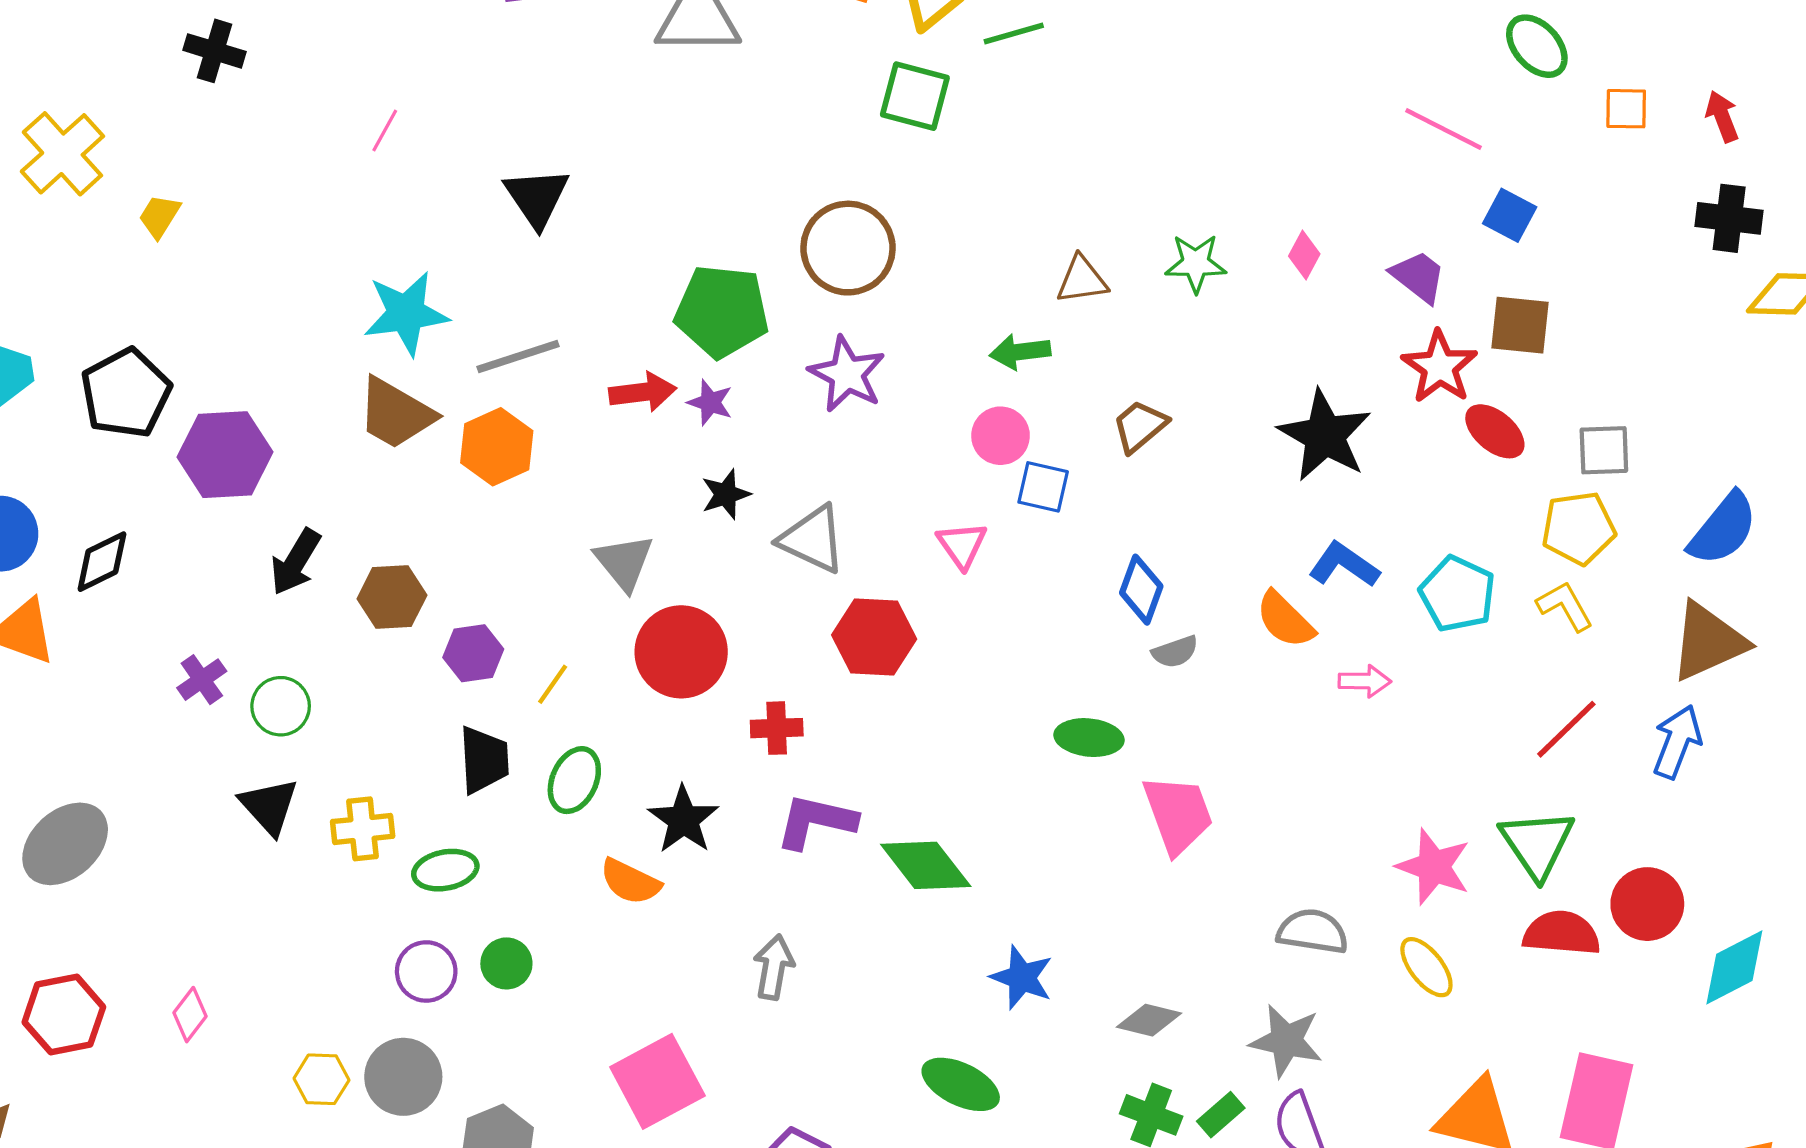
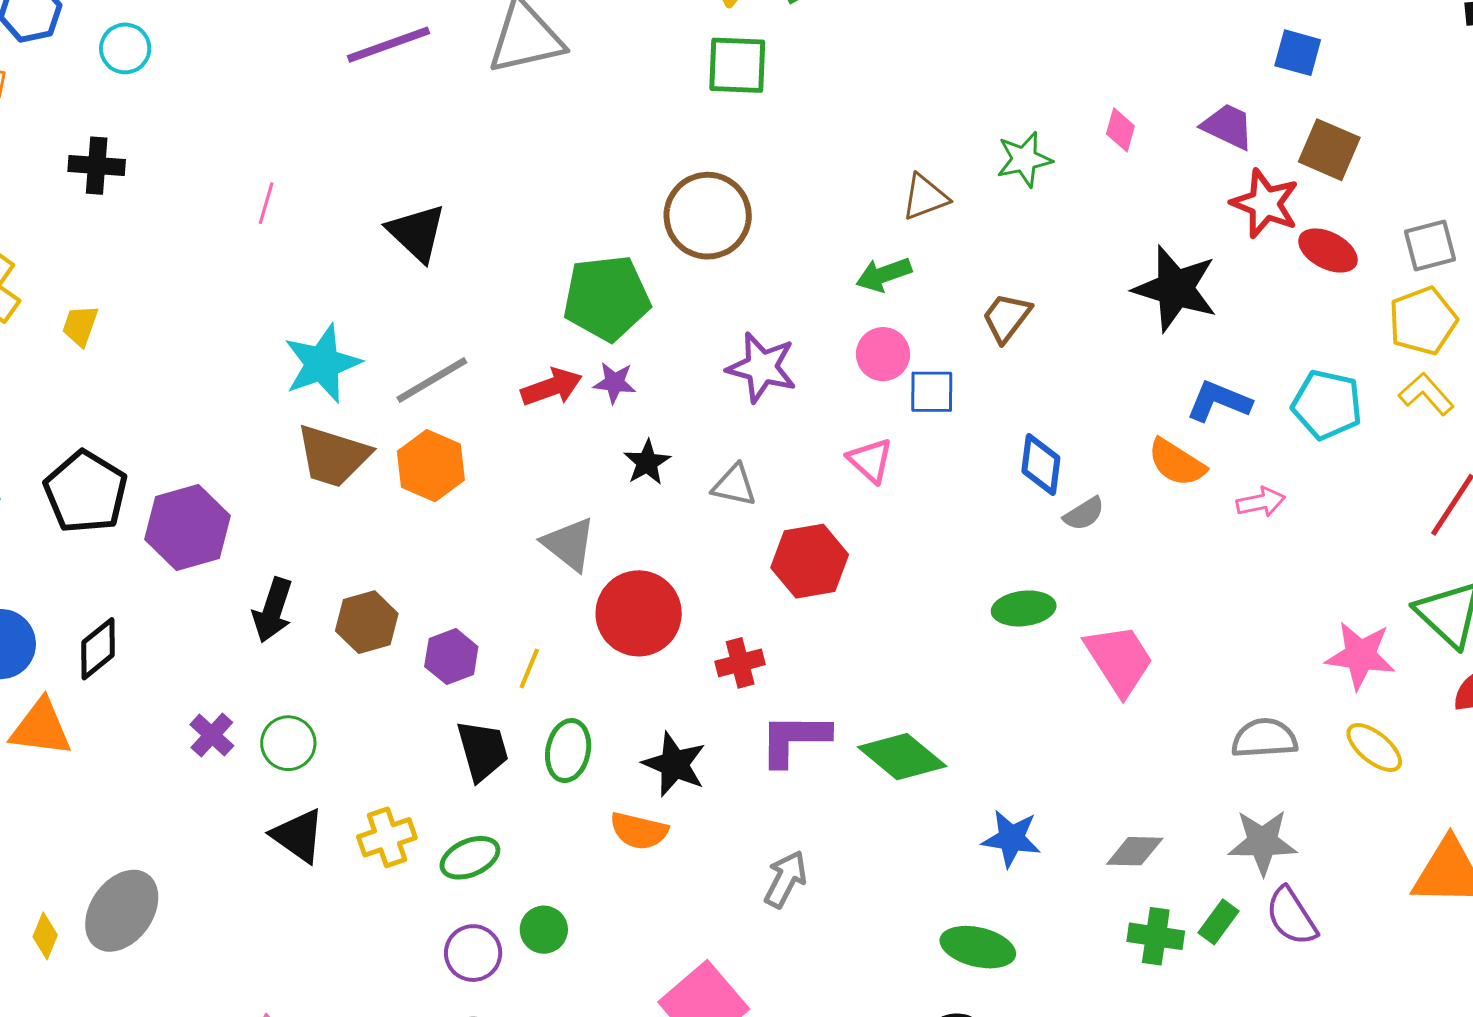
brown square: (1520, 325) -> (1329, 150), turned 30
purple star: (847, 374) -> (762, 367), moved
gray triangle: (812, 539) -> (734, 485), size x0.7
gray arrow: (774, 967) -> (786, 879), turned 30

